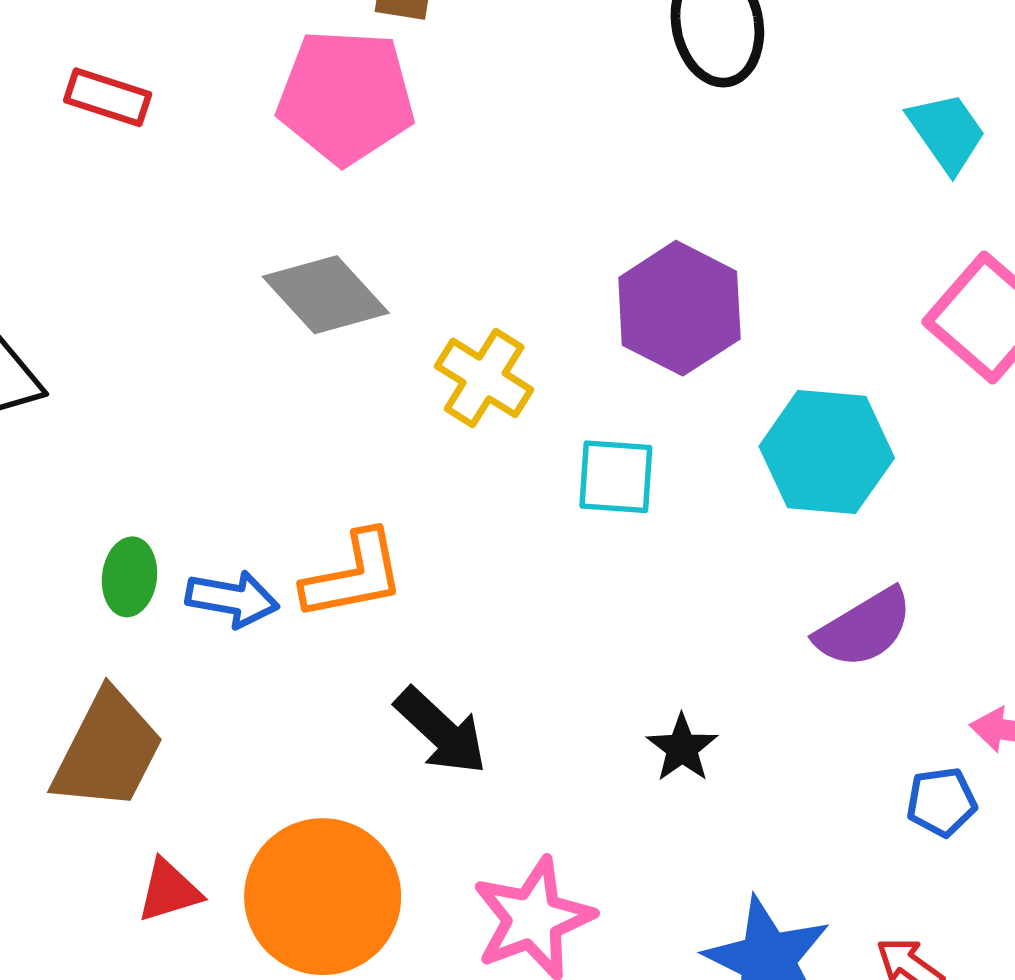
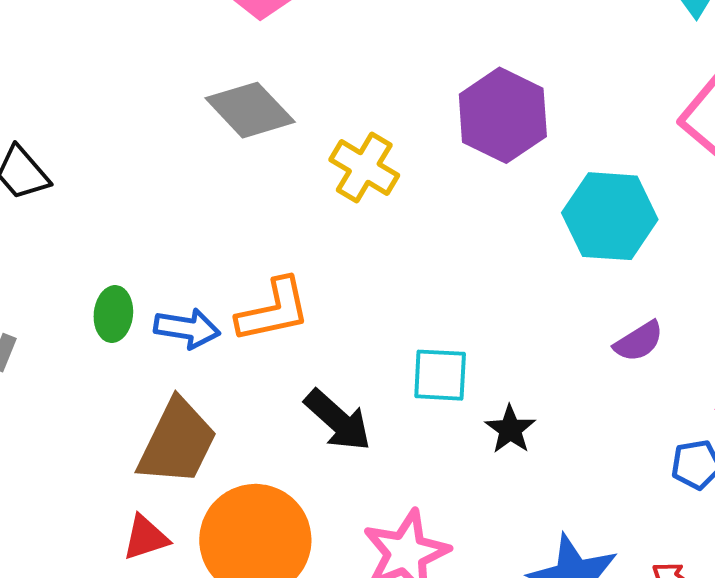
cyan square: (616, 477) -> (440, 375), moved
purple semicircle: (864, 628) -> (639, 341), size x0.7
brown trapezoid: (108, 751) -> (177, 442), moved

